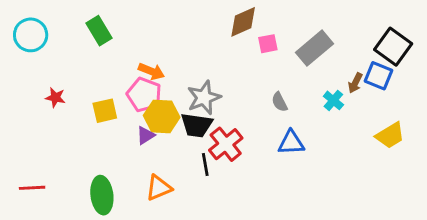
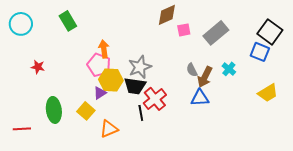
orange arrow: (151, 71) -> (104, 49), turned -120
brown arrow: (355, 83) -> (205, 77), moved, size x1.5
yellow square: (105, 111) -> (86, 111), moved, turned -36
green ellipse: (102, 195) -> (54, 110), moved

